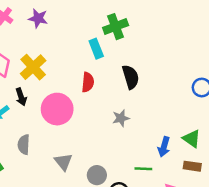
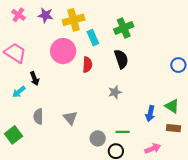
green cross: (116, 27) -> (124, 28), moved
yellow cross: (33, 67) -> (74, 20), moved, turned 30
pink circle: (57, 109) -> (63, 51), moved
gray triangle: (63, 162) -> (70, 118), moved
green line: (143, 169) -> (123, 132), moved

